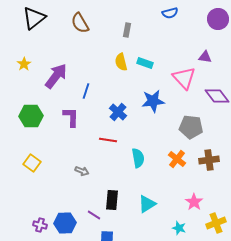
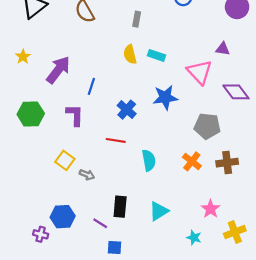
yellow square: (32, 163) -> (65, 160), moved
blue hexagon: (65, 223) -> (63, 217), moved

